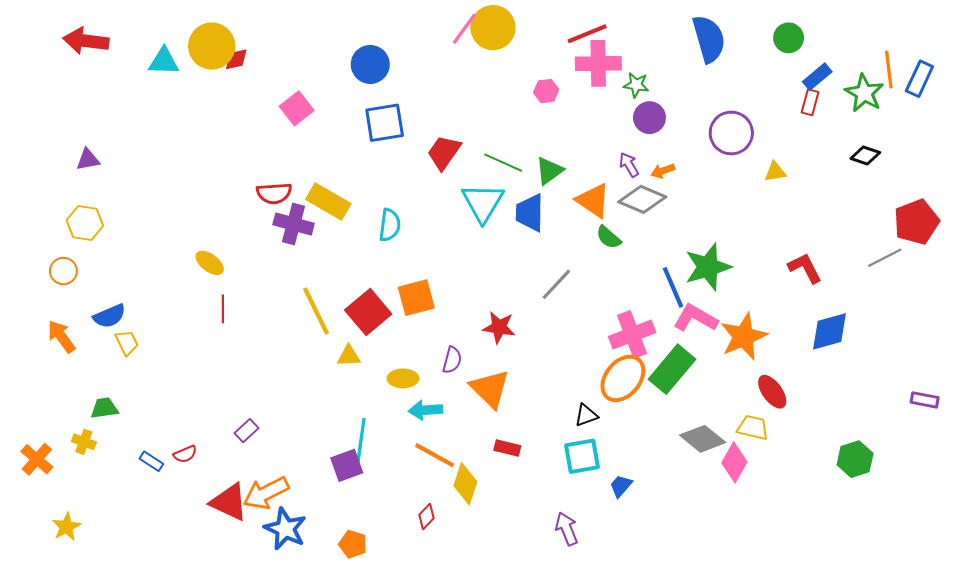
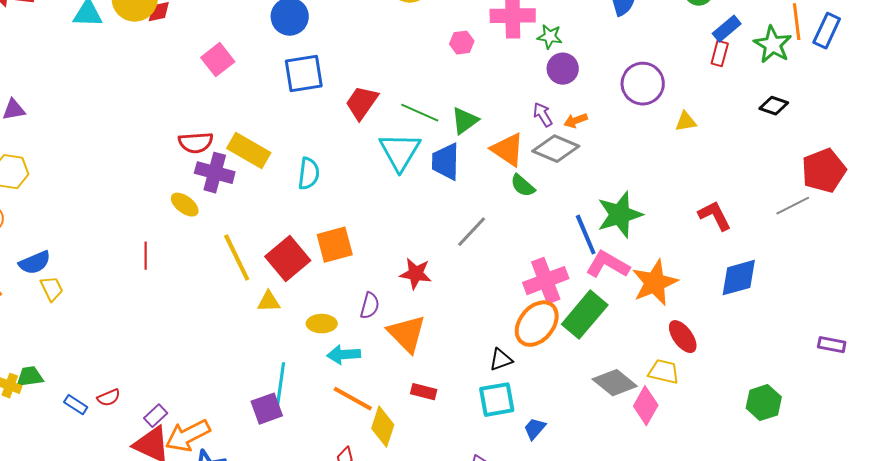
yellow ellipse: (210, 263) -> (185, 205), moved
green trapezoid: (104, 408) -> (30, 377), moved
purple rectangle: (246, 431) -> (156, 416), moved

